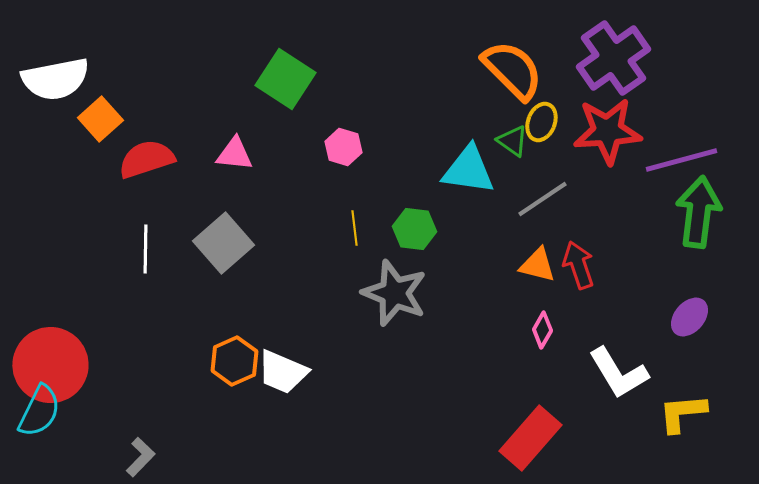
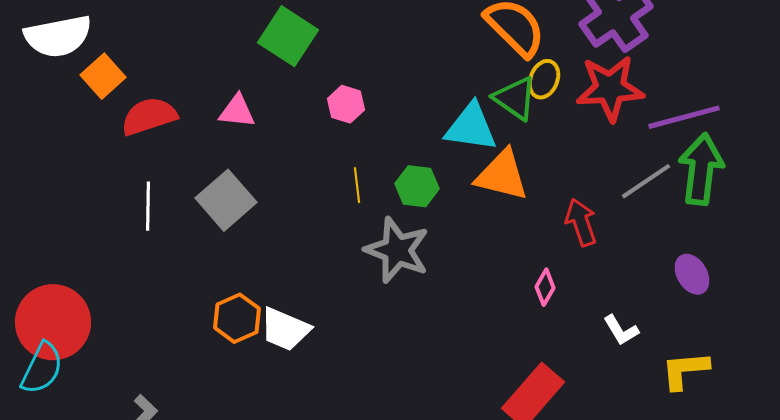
green triangle: (512, 141) -> (515, 98), size x1.4
gray line: (542, 199) -> (646, 181), moved
orange triangle: (537, 265) -> (502, 175), moved, size x1.5
purple ellipse: (689, 317) -> (692, 274), turned -72
white L-shape: (618, 373) -> (621, 330), size x0.6

